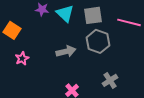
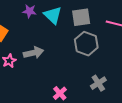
gray arrow: (66, 51) -> (34, 53), moved

